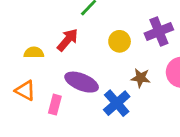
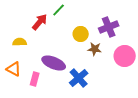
red arrow: (67, 40) -> (40, 22), moved
brown star: (141, 78) -> (95, 49), moved

